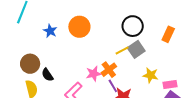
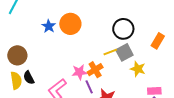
blue star: (50, 31) -> (49, 26), moved
black semicircle: (47, 75) -> (29, 78), moved
yellow star: (151, 75) -> (138, 69), moved
purple line: (113, 86) -> (89, 87), moved

